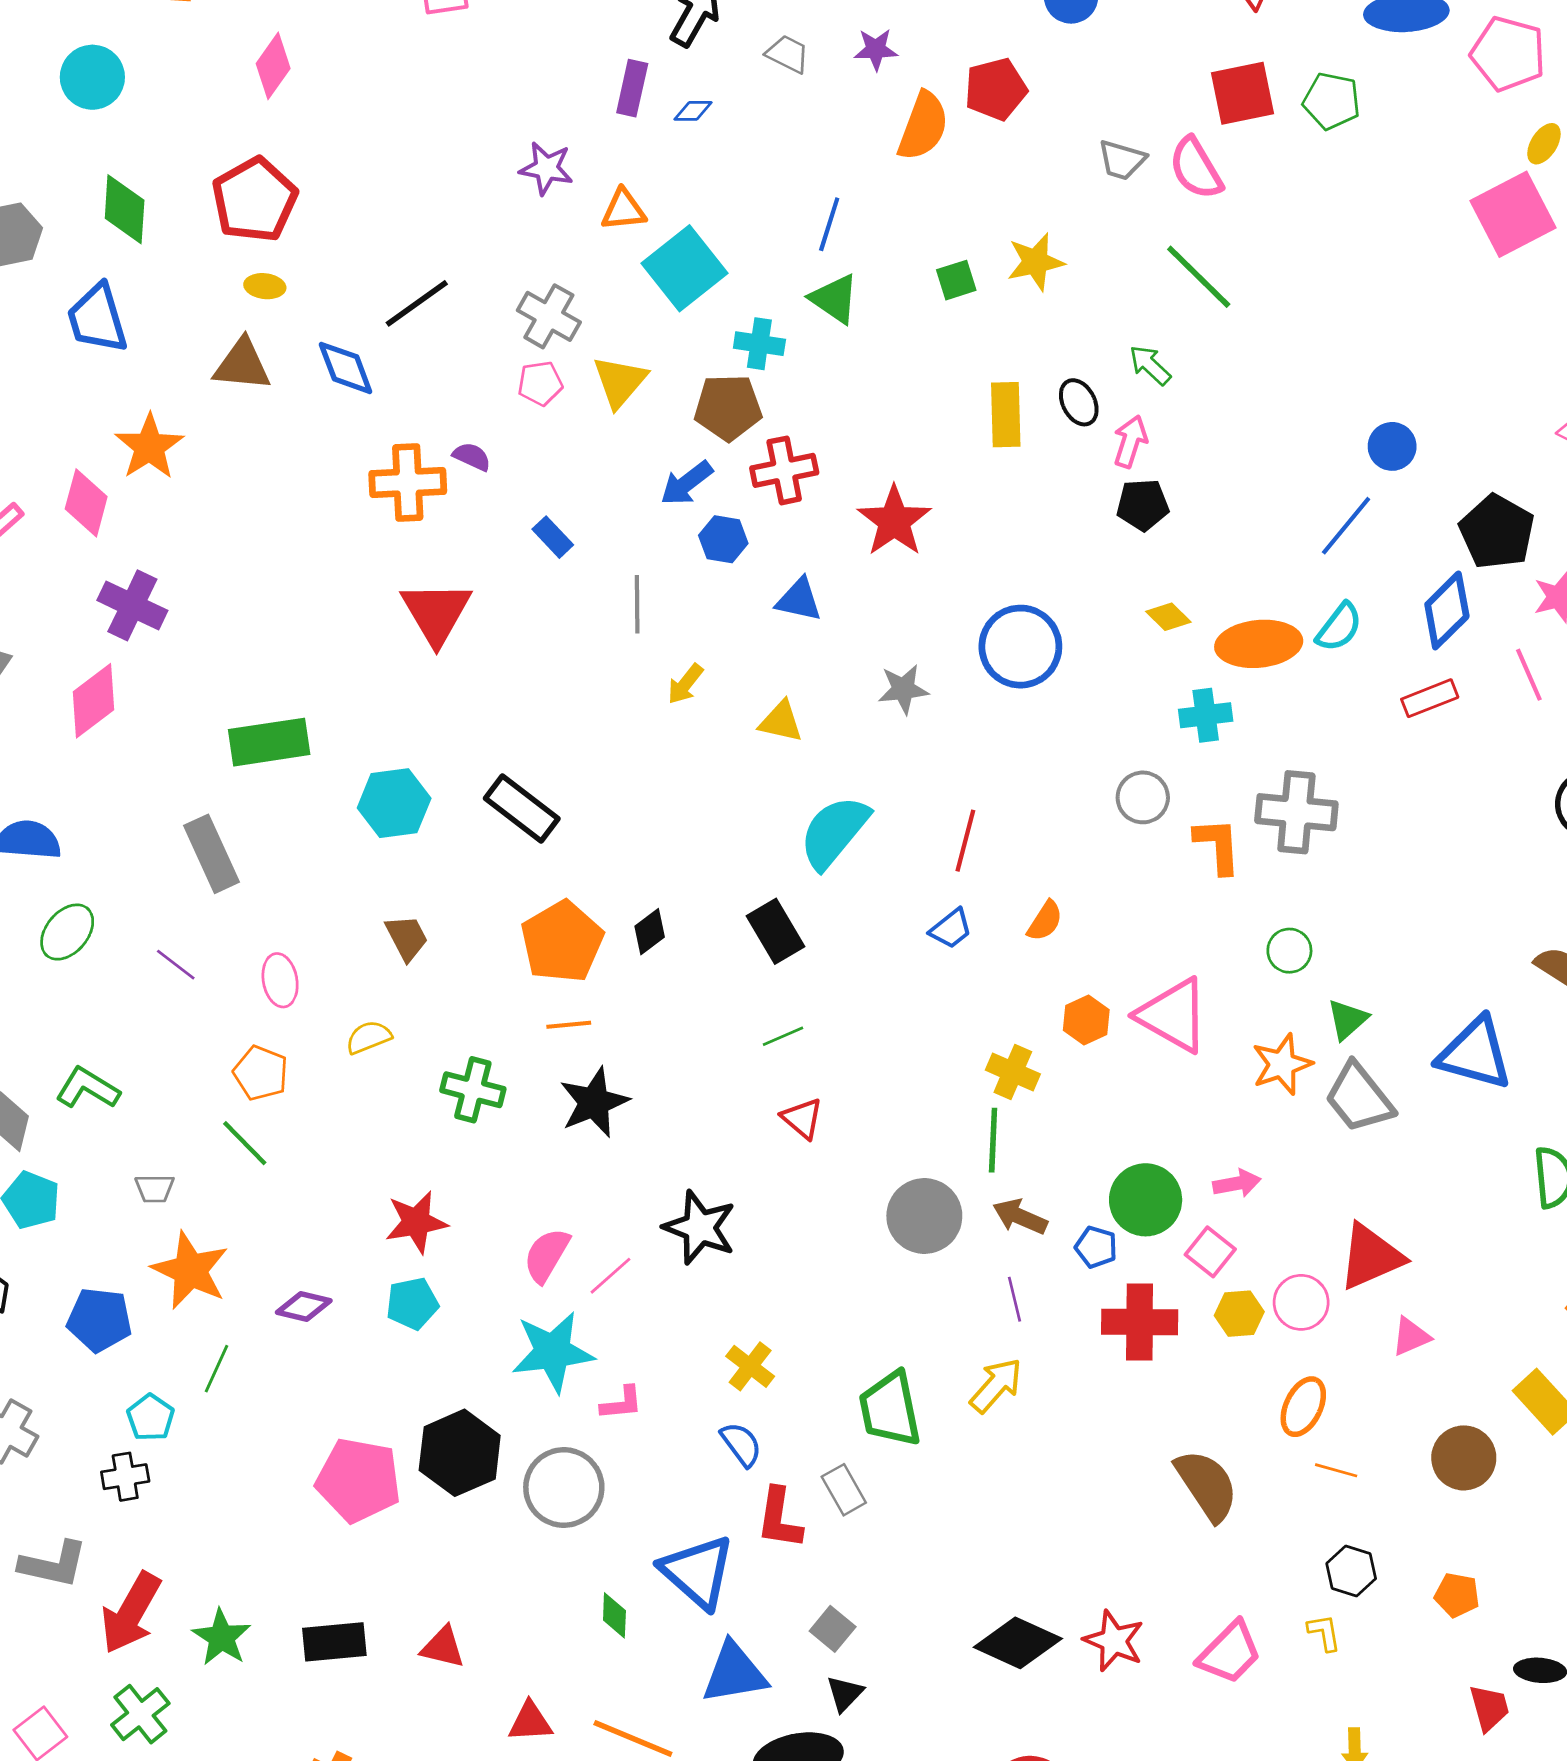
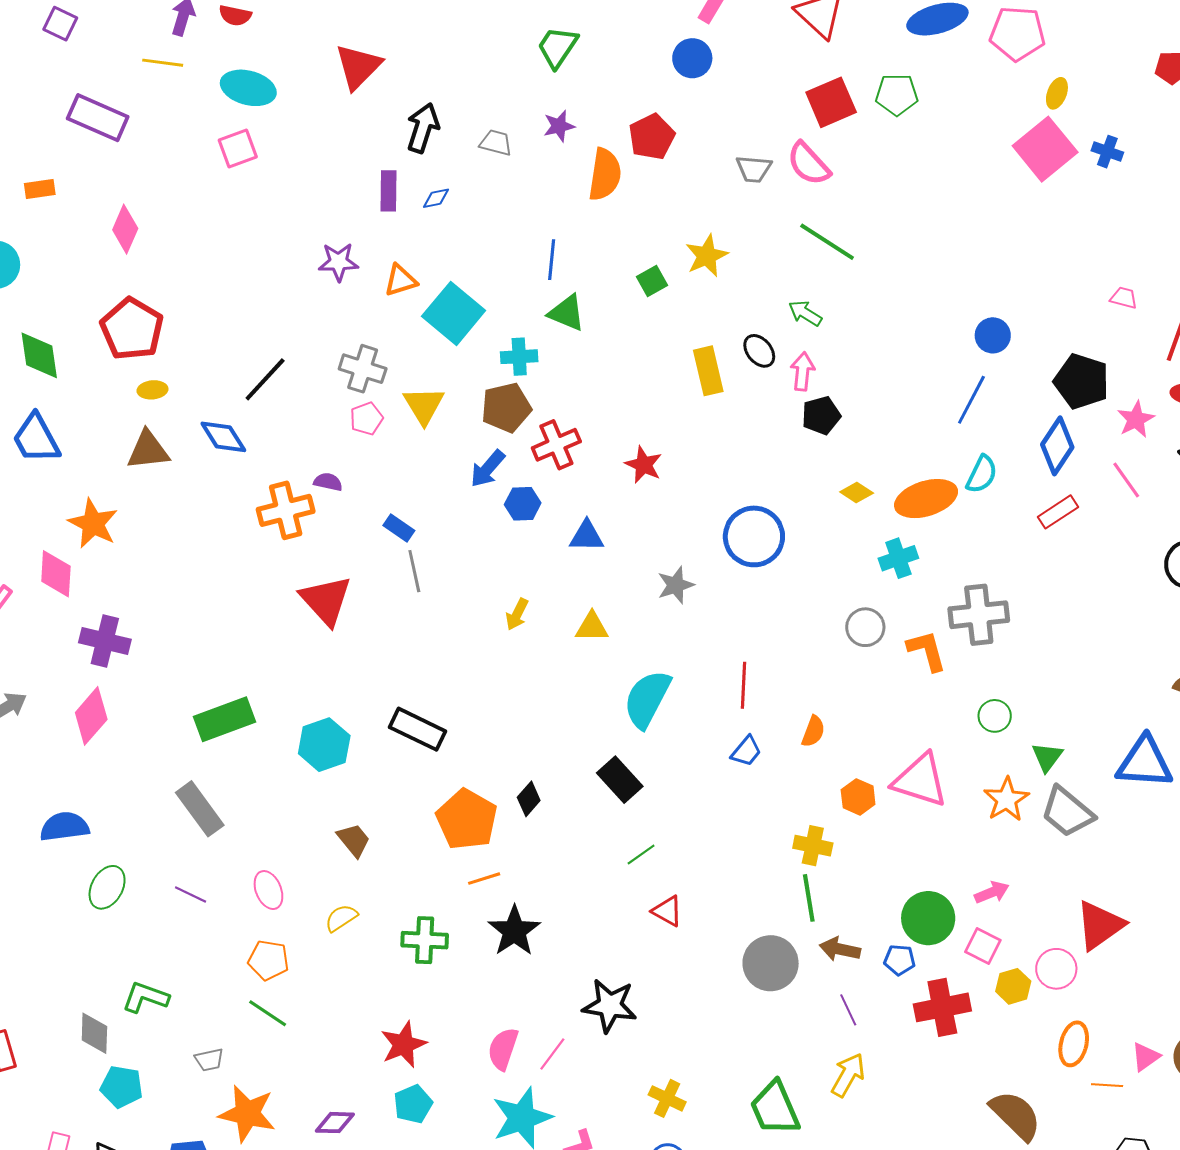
red star: (894, 521) -> (644, 465), size x0.7
gray line: (637, 604) -> (414, 571), moved
pink triangle: (1411, 1337) -> (1146, 1057), moved

